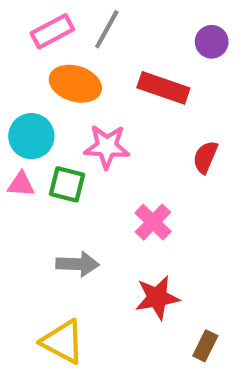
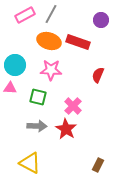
orange ellipse: (75, 84) -> (49, 41), moved
green square: (67, 184) -> (38, 97), moved
red star: (157, 298) -> (66, 129), moved, turned -30

